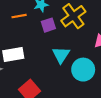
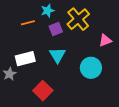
cyan triangle: (61, 55) -> (57, 55), moved

